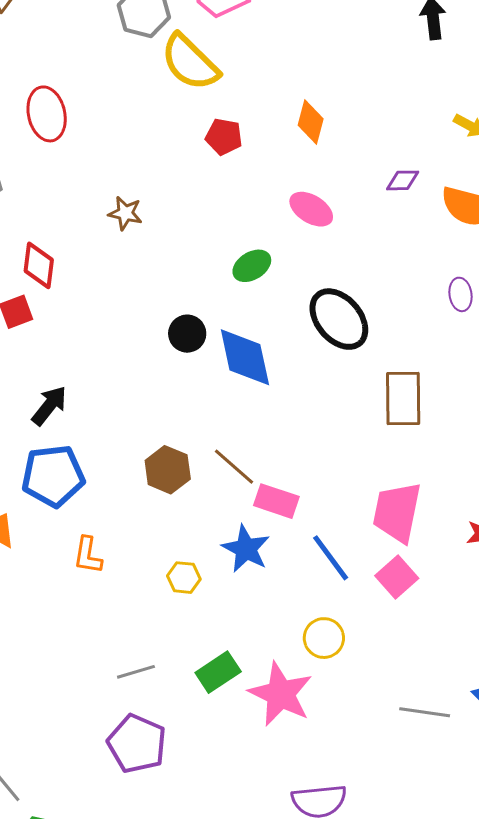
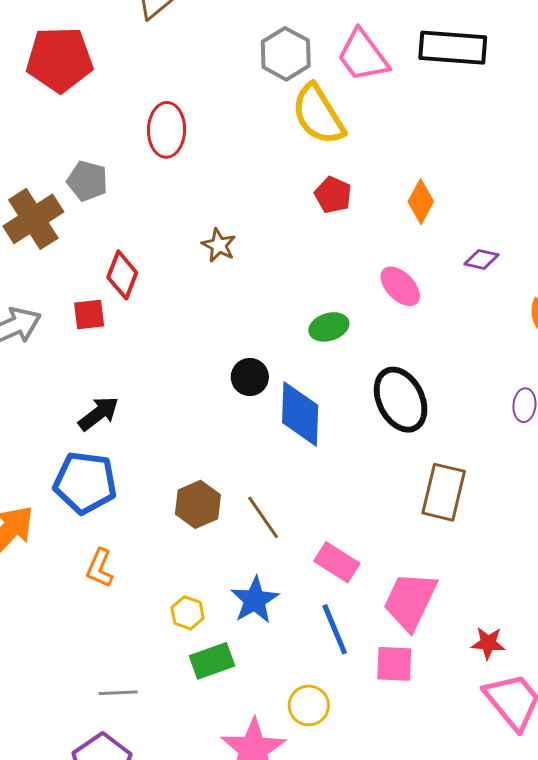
purple diamond: (403, 180) -> (482, 259), moved
pink rectangle: (276, 501) -> (337, 562), moved
pink square: (397, 577) -> (394, 664), turned 30
green rectangle: (218, 672) -> (212, 661), moved

